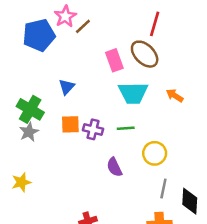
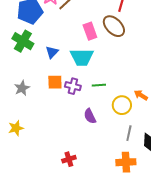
cyan trapezoid: (133, 93) -> (82, 57), moved
orange arrow: (175, 96) -> (141, 95), moved
green cross: (30, 109) -> (23, 41), moved

